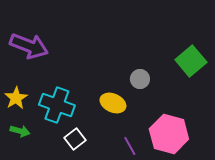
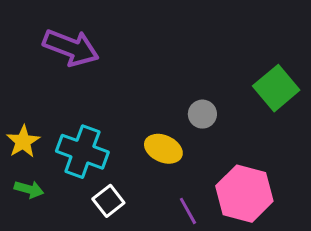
purple arrow: (29, 46) -> (71, 48), moved

